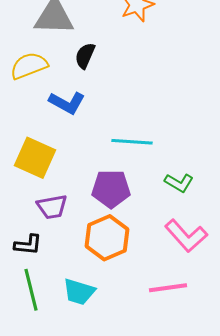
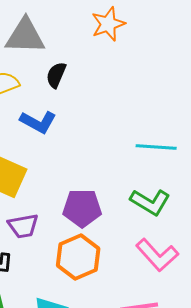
cyan line: (132, 142) -> (156, 147), moved
green L-shape: (179, 183) -> (150, 202), size x1.4

